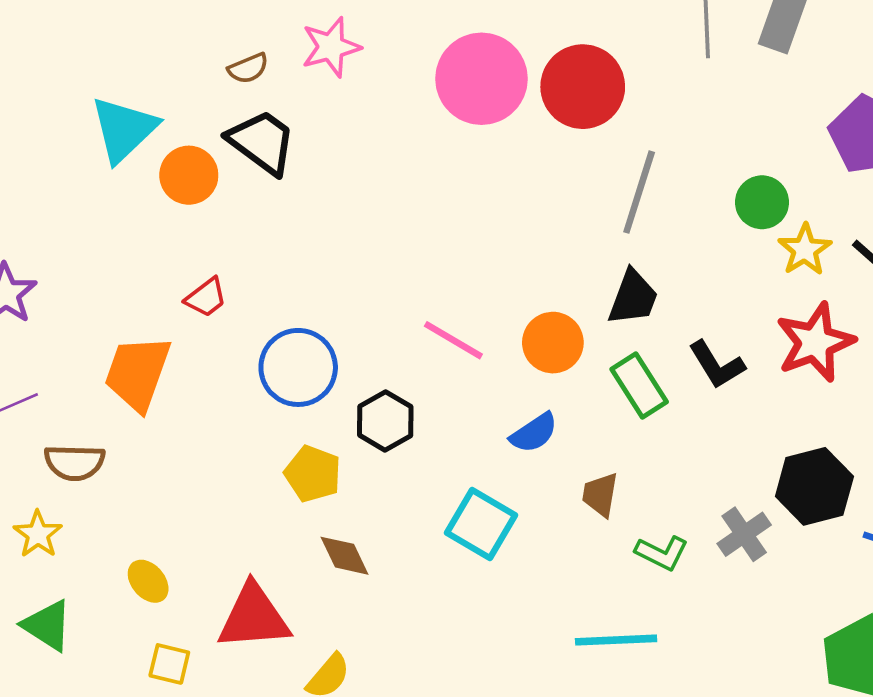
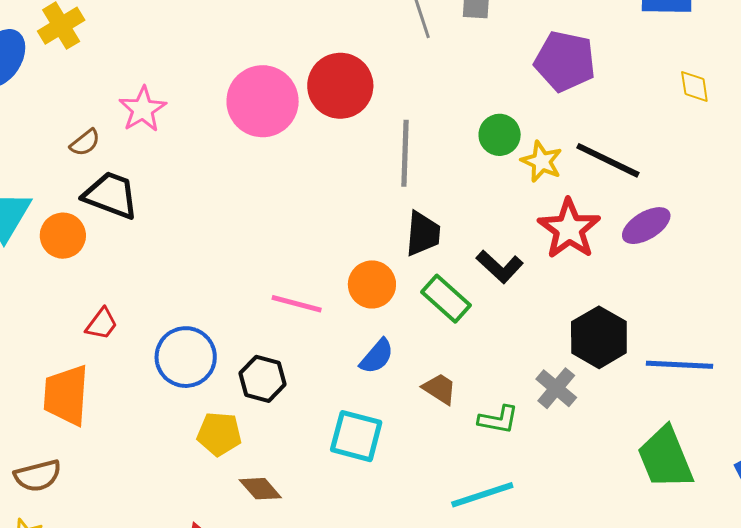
brown trapezoid: (600, 495) -> (440, 389), turned 129

